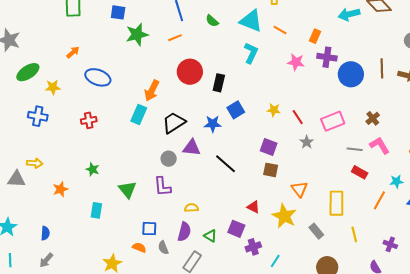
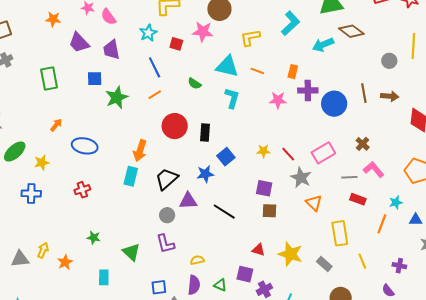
green semicircle: (212, 21) -> (194, 84), moved
gray star: (307, 142) -> (301, 178), size x1.5
yellow arrow: (35, 163) -> (43, 250), moved, turned -63
orange triangle: (299, 189) -> (314, 203), moved

